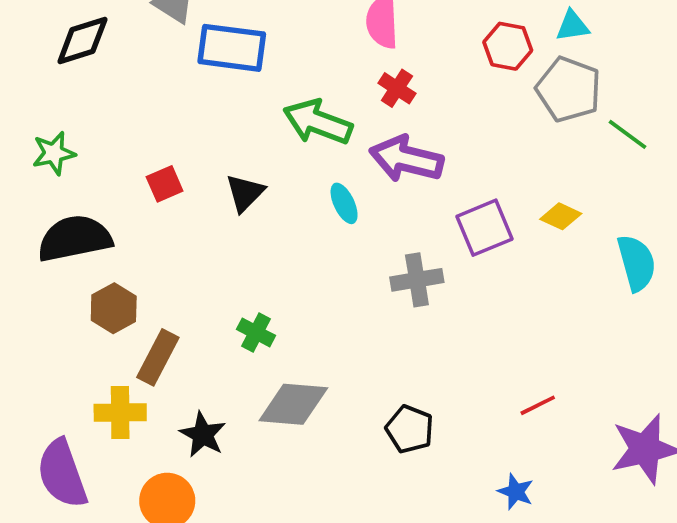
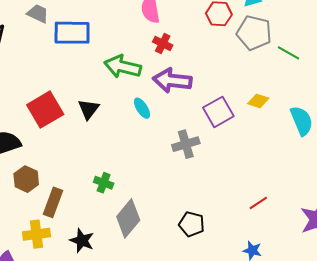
red square: (165, 184) -> (45, 110), size x1.8
gray diamond: (293, 404) -> (128, 218), turned -48

